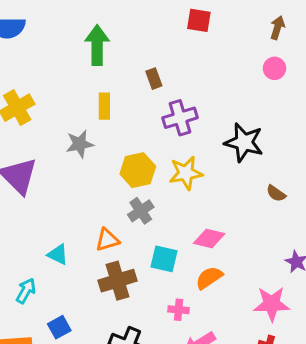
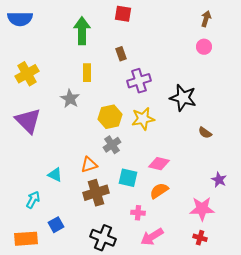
red square: (199, 20) -> (123, 14), moved
gray star: (80, 144) -> (70, 99), turned -30

